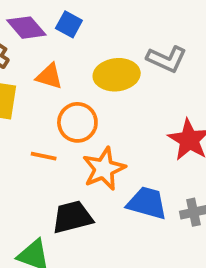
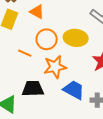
yellow ellipse: (117, 75) -> (76, 38), moved

